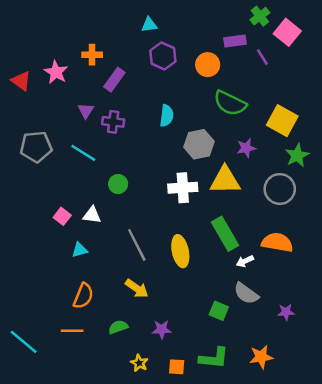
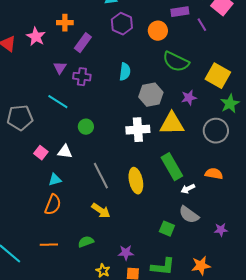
gray pentagon: (36, 147) -> (20, 118), moved
orange semicircle: (277, 242) -> (214, 174), size x0.7
orange semicircle: (83, 296) -> (53, 205), moved
purple star: (162, 329) -> (126, 253), moved

